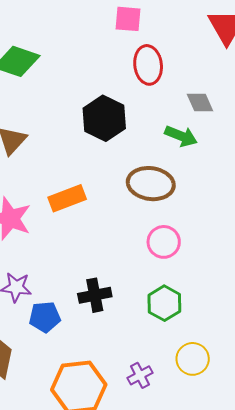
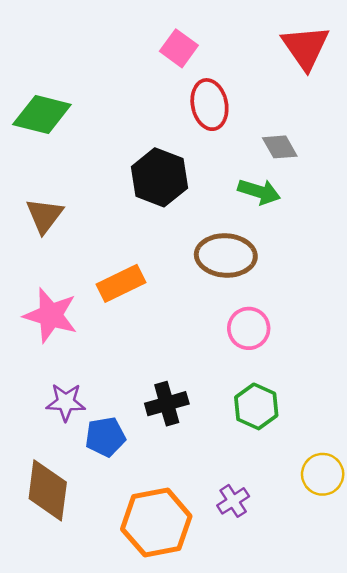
pink square: (128, 19) -> (179, 48), turned 36
yellow circle: (193, 359) -> (323, 474), moved

